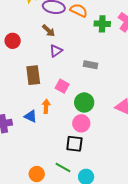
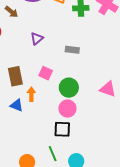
brown arrow: (49, 31) -> (11, 12), moved
brown rectangle: (33, 75) -> (15, 76), moved
green line: (63, 168) -> (53, 154), turned 42

